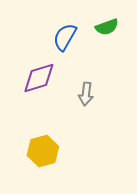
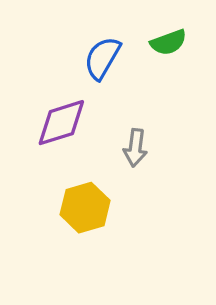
yellow hexagon: (43, 151) -> (85, 208), moved

